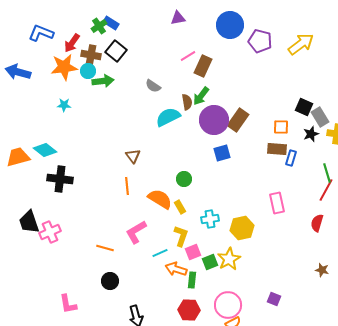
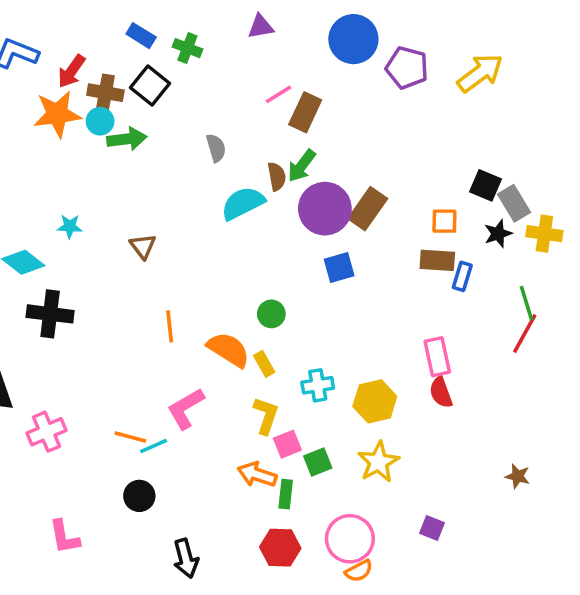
green cross: (99, 26) -> (187, 48), moved, turned -35
gray semicircle: (153, 86) -> (216, 148), turned -140
cyan star: (64, 105) -> (70, 226), moved
brown triangle: (133, 156) -> (143, 246), moved
red semicircle: (317, 223) -> (441, 392), moved, turned -36
pink cross: (50, 232) -> (47, 432), moved
cyan line: (160, 253) -> (154, 446), moved
yellow star: (229, 259) -> (378, 462), moved

